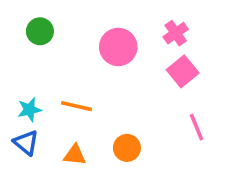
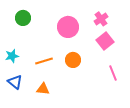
orange line: (76, 106) -> (44, 61), turned -30
cyan star: (29, 110) -> (12, 56), moved
orange circle: (127, 148) -> (73, 60), moved

